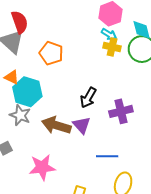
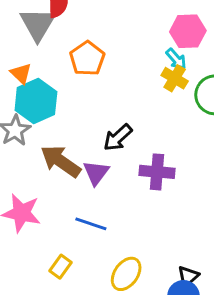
blue line: (107, 156) -> (91, 224), moved

